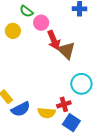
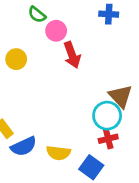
yellow circle: (13, 31) -> (16, 59), moved
brown triangle: (66, 50) -> (121, 96), moved
red cross: (64, 104) -> (108, 139), moved

